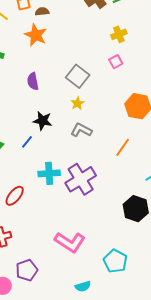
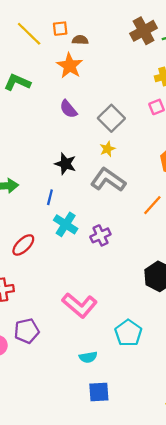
purple semicircle: (33, 81) -> (68, 109), moved, turned -36
gray L-shape: (81, 130) -> (108, 180), size x1.4
blue line: (27, 142) -> (50, 197), moved, turned -32
cyan cross: (49, 173) -> (66, 224), turned 30
purple cross: (81, 179) -> (100, 235), size x0.6

